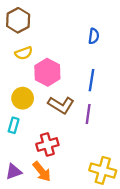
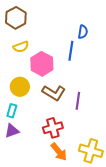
blue line: (91, 80) -> (71, 51), moved
red cross: (47, 144) -> (53, 128), moved
purple triangle: (14, 172) -> (12, 131), moved
orange arrow: (42, 172) -> (59, 152), moved

